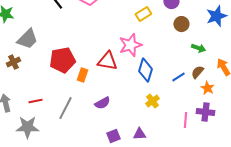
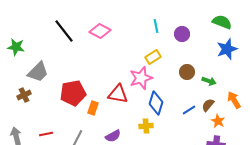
yellow rectangle: (143, 14) -> (153, 57), moved
brown circle: (181, 24) -> (187, 72), moved
yellow cross: (152, 101) -> (146, 126), moved, turned 32

